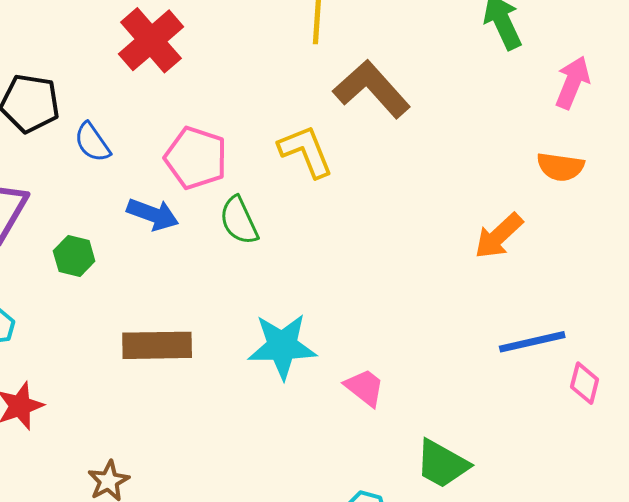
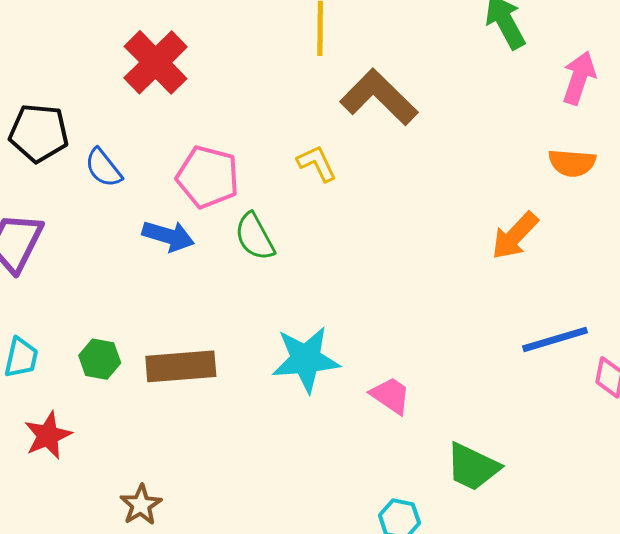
yellow L-shape: (306, 151) -> (317, 163), size x0.7
green hexagon: (74, 256) -> (100, 359), moved

